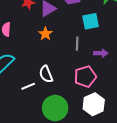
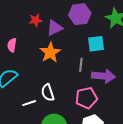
orange star: (45, 34) -> (50, 53), size x1.5
purple arrow: (101, 53) -> (104, 76), size x1.6

